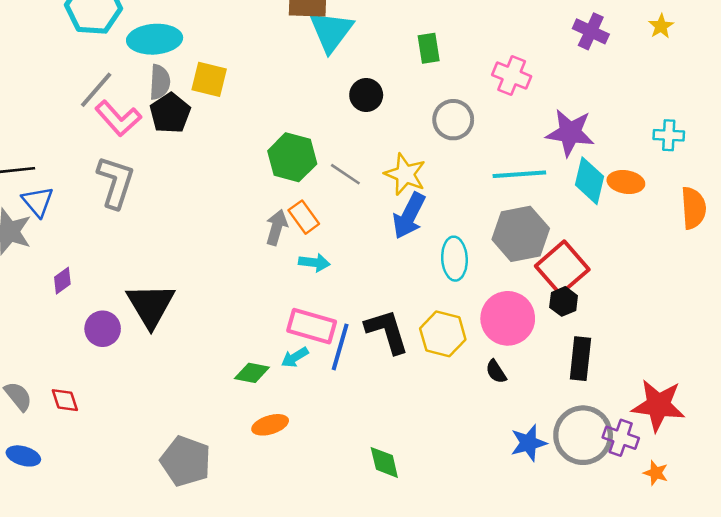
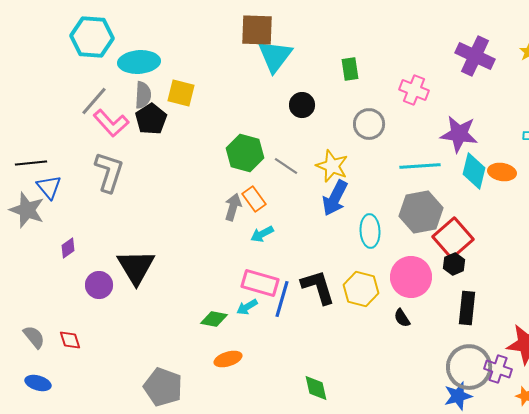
purple cross: (591, 31) -> (475, 56), size x1.4
cyan arrow: (314, 262) -> (262, 234), turned 145
blue star: (528, 443) -> (458, 396), moved

